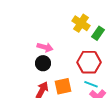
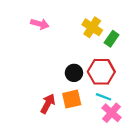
pink arrow: (45, 47) -> (40, 24), moved
black circle: (43, 63) -> (74, 73), moved

